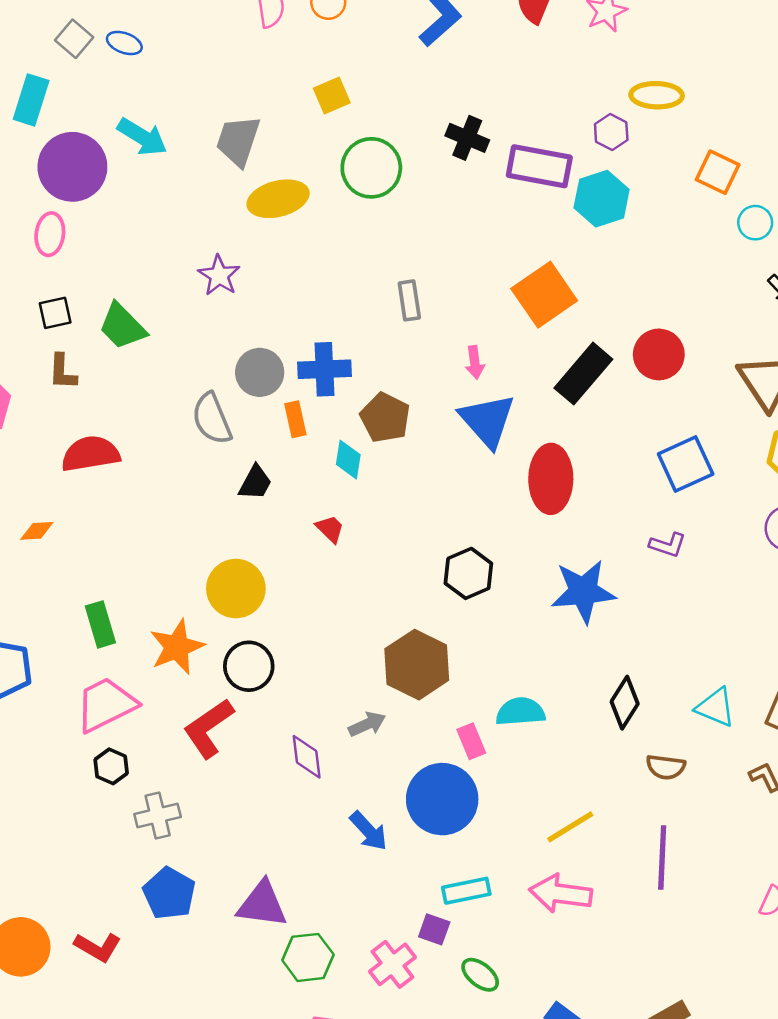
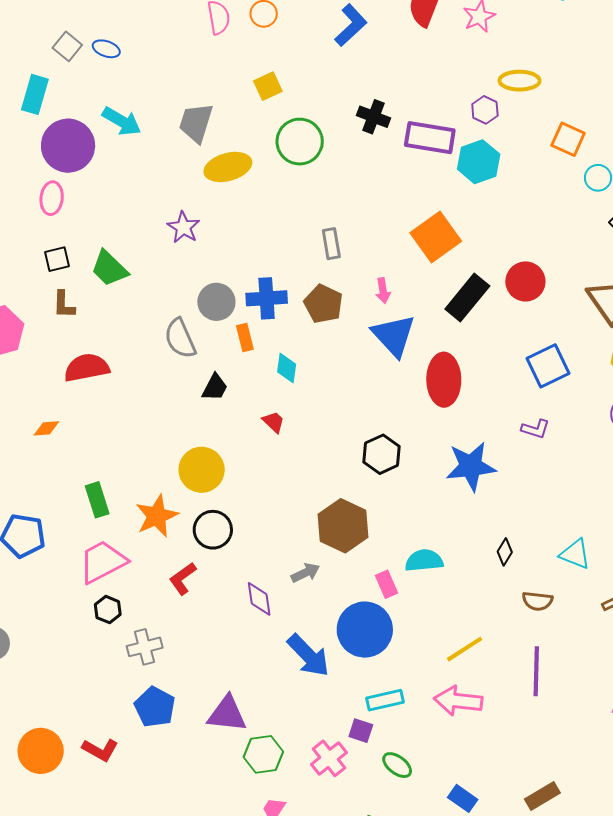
brown pentagon: (385, 418) -> (323, 304), moved
black diamond: (625, 703) -> (505, 552), size x0.7
red L-shape: (208, 728) -> (183, 579), size x0.7
blue arrow: (369, 831) -> (308, 655), size x1.4

